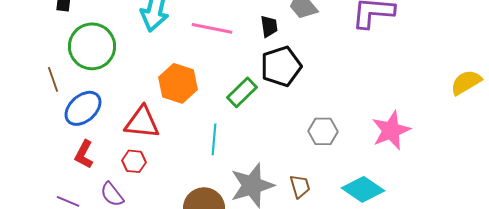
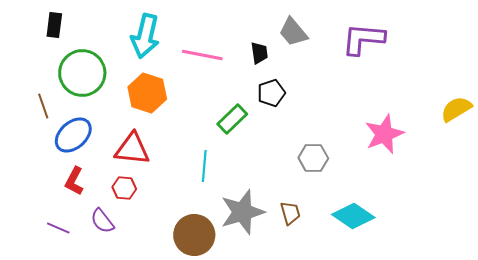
black pentagon: (281, 66) -> (271, 93), size x0.7
orange hexagon: (178, 83) -> (147, 93), moved
pink star: (391, 130) -> (384, 134), moved

